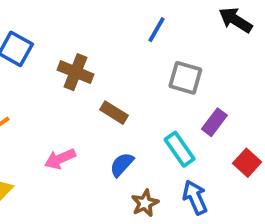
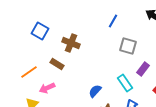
brown rectangle: (114, 113) -> (57, 64), moved
pink arrow: (60, 159) -> (47, 88), moved

